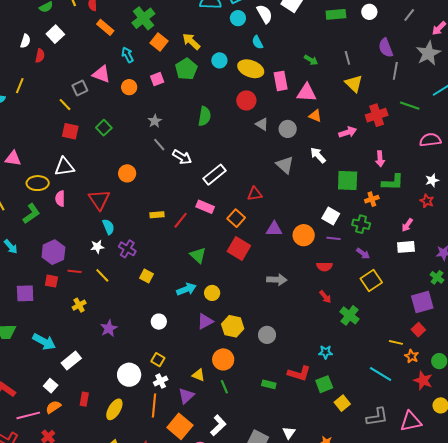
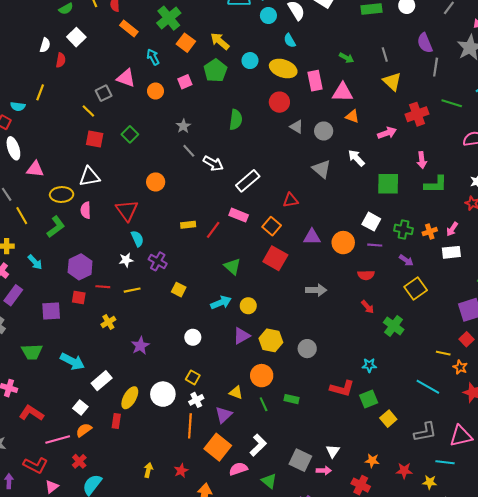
orange cross: (372, 199) -> (430, 232), moved
yellow line: (102, 275) -> (132, 290), turned -56
green rectangle: (269, 384) -> (291, 399), moved
yellow ellipse: (114, 409) -> (130, 398), moved

